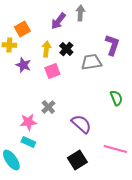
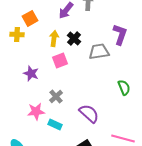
purple star: (23, 65) -> (31, 73), moved
cyan rectangle: (28, 142) -> (55, 124), moved

